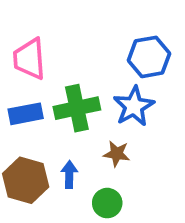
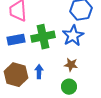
brown star: (117, 154) -> (71, 65), moved
green circle: (107, 203) -> (69, 87), moved

